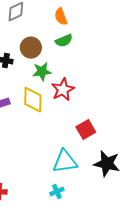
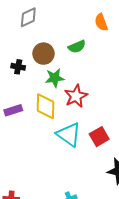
orange semicircle: (61, 17) -> (101, 22), moved
cyan triangle: (65, 162) -> (69, 135), moved, turned 44

